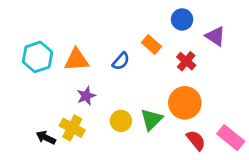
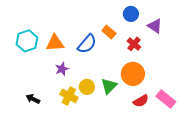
blue semicircle: (121, 61) -> (87, 44), size x1.5
yellow cross: (72, 128) -> (69, 96), moved
red semicircle: (196, 140) -> (141, 101), turned 98

